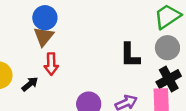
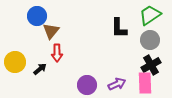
blue circle: (45, 18) -> (37, 16), moved
black L-shape: (130, 55) -> (119, 28), moved

